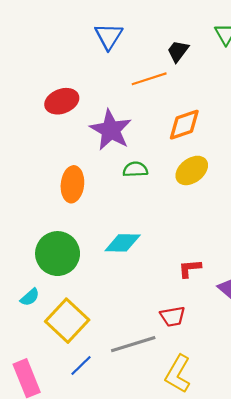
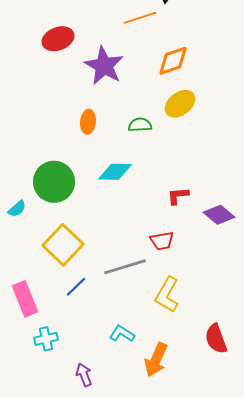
green semicircle: (135, 169) -> (140, 125), moved
orange ellipse: (72, 184) -> (88, 122), moved, size x0.7
cyan semicircle: (30, 297) -> (17, 209), moved

